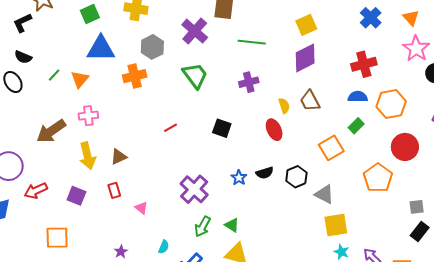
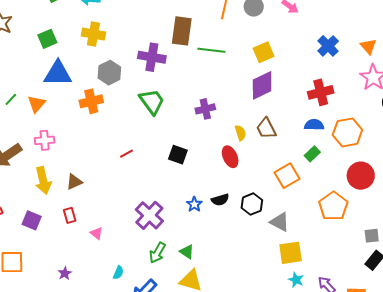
purple cross: (195, 31) -> (152, 57), turned -32
green line: (252, 42) -> (211, 50), moved
purple star: (121, 252) -> (65, 273), moved

